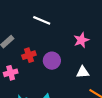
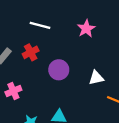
pink star: (81, 40) -> (86, 29), moved
red cross: (29, 55) -> (31, 52), moved

